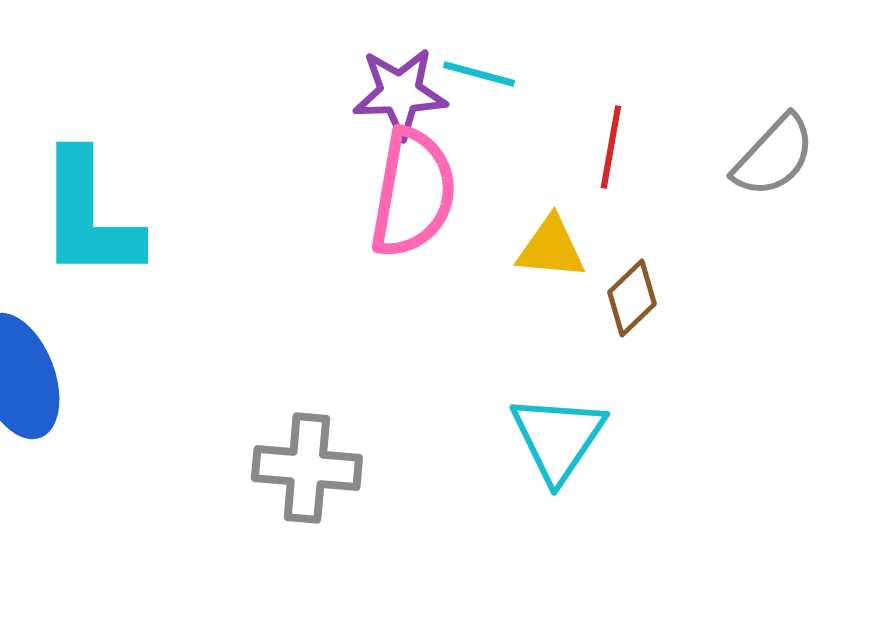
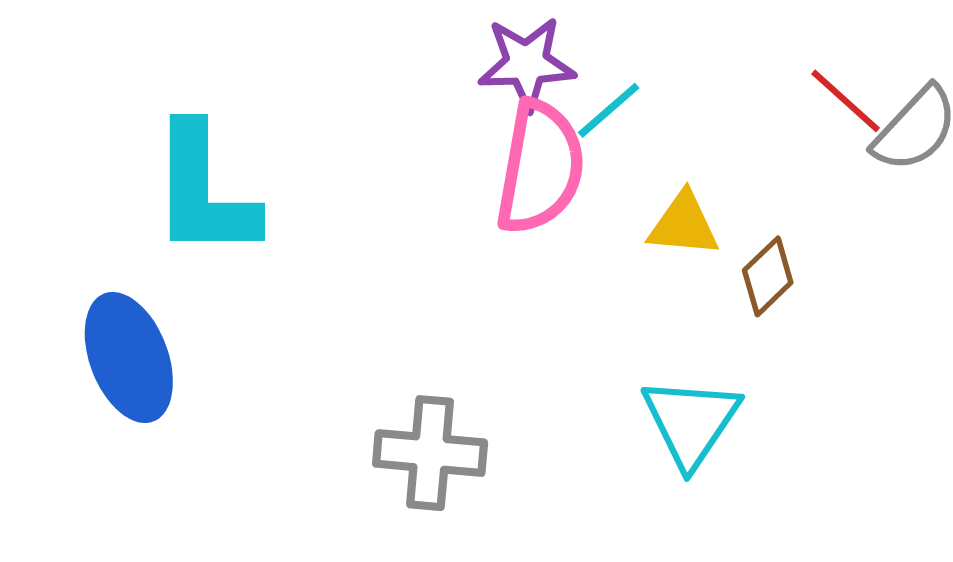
cyan line: (479, 74) -> (609, 110), moved, turned -56
red line: (611, 147) -> (846, 101), moved, turned -58

